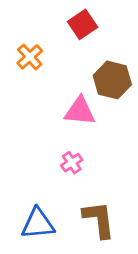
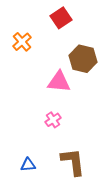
blue triangle: (38, 224) -> (28, 165), size x0.6

